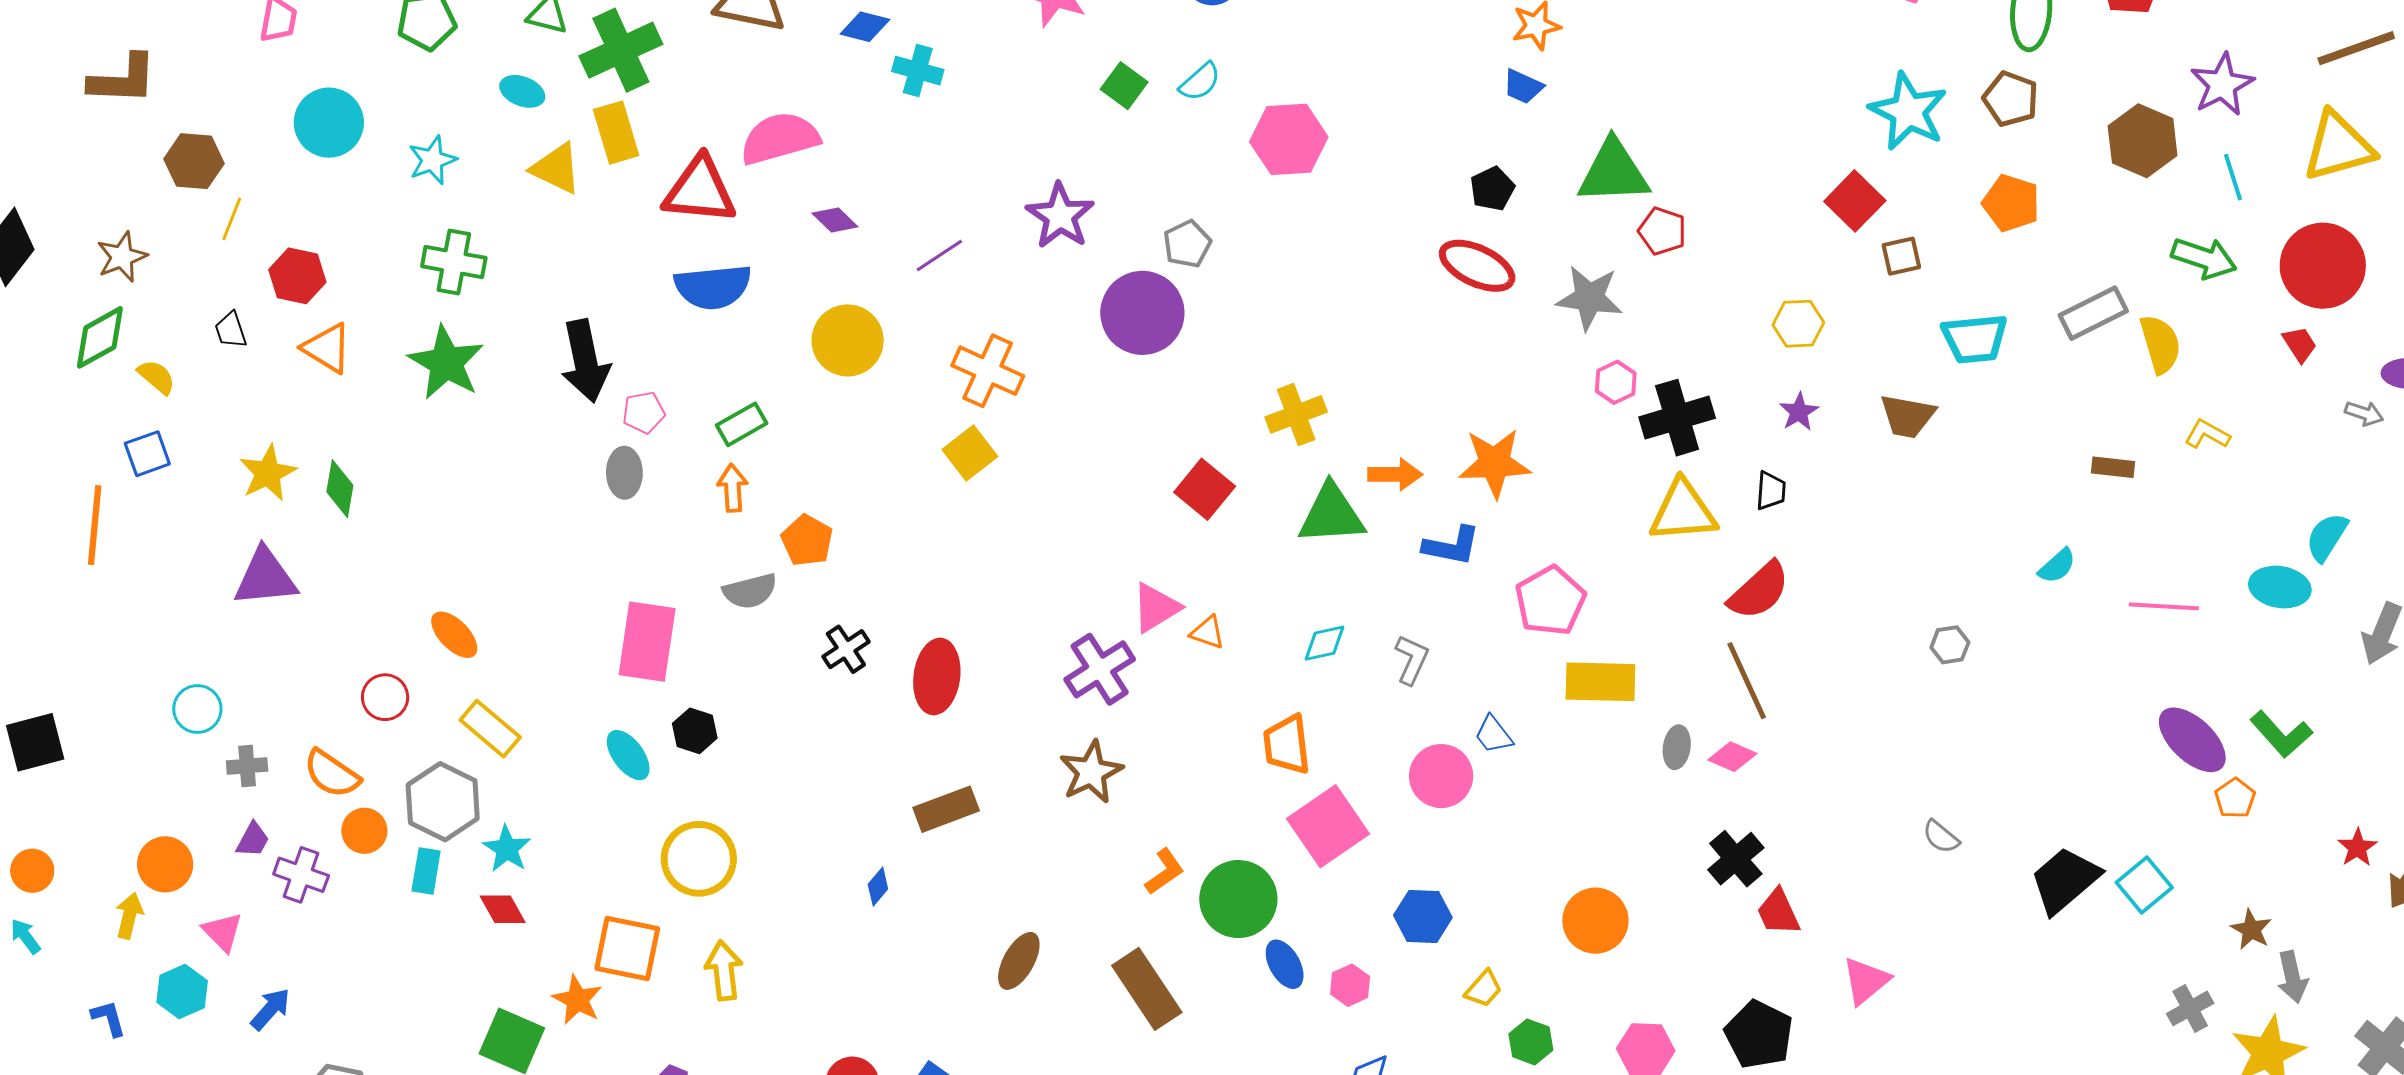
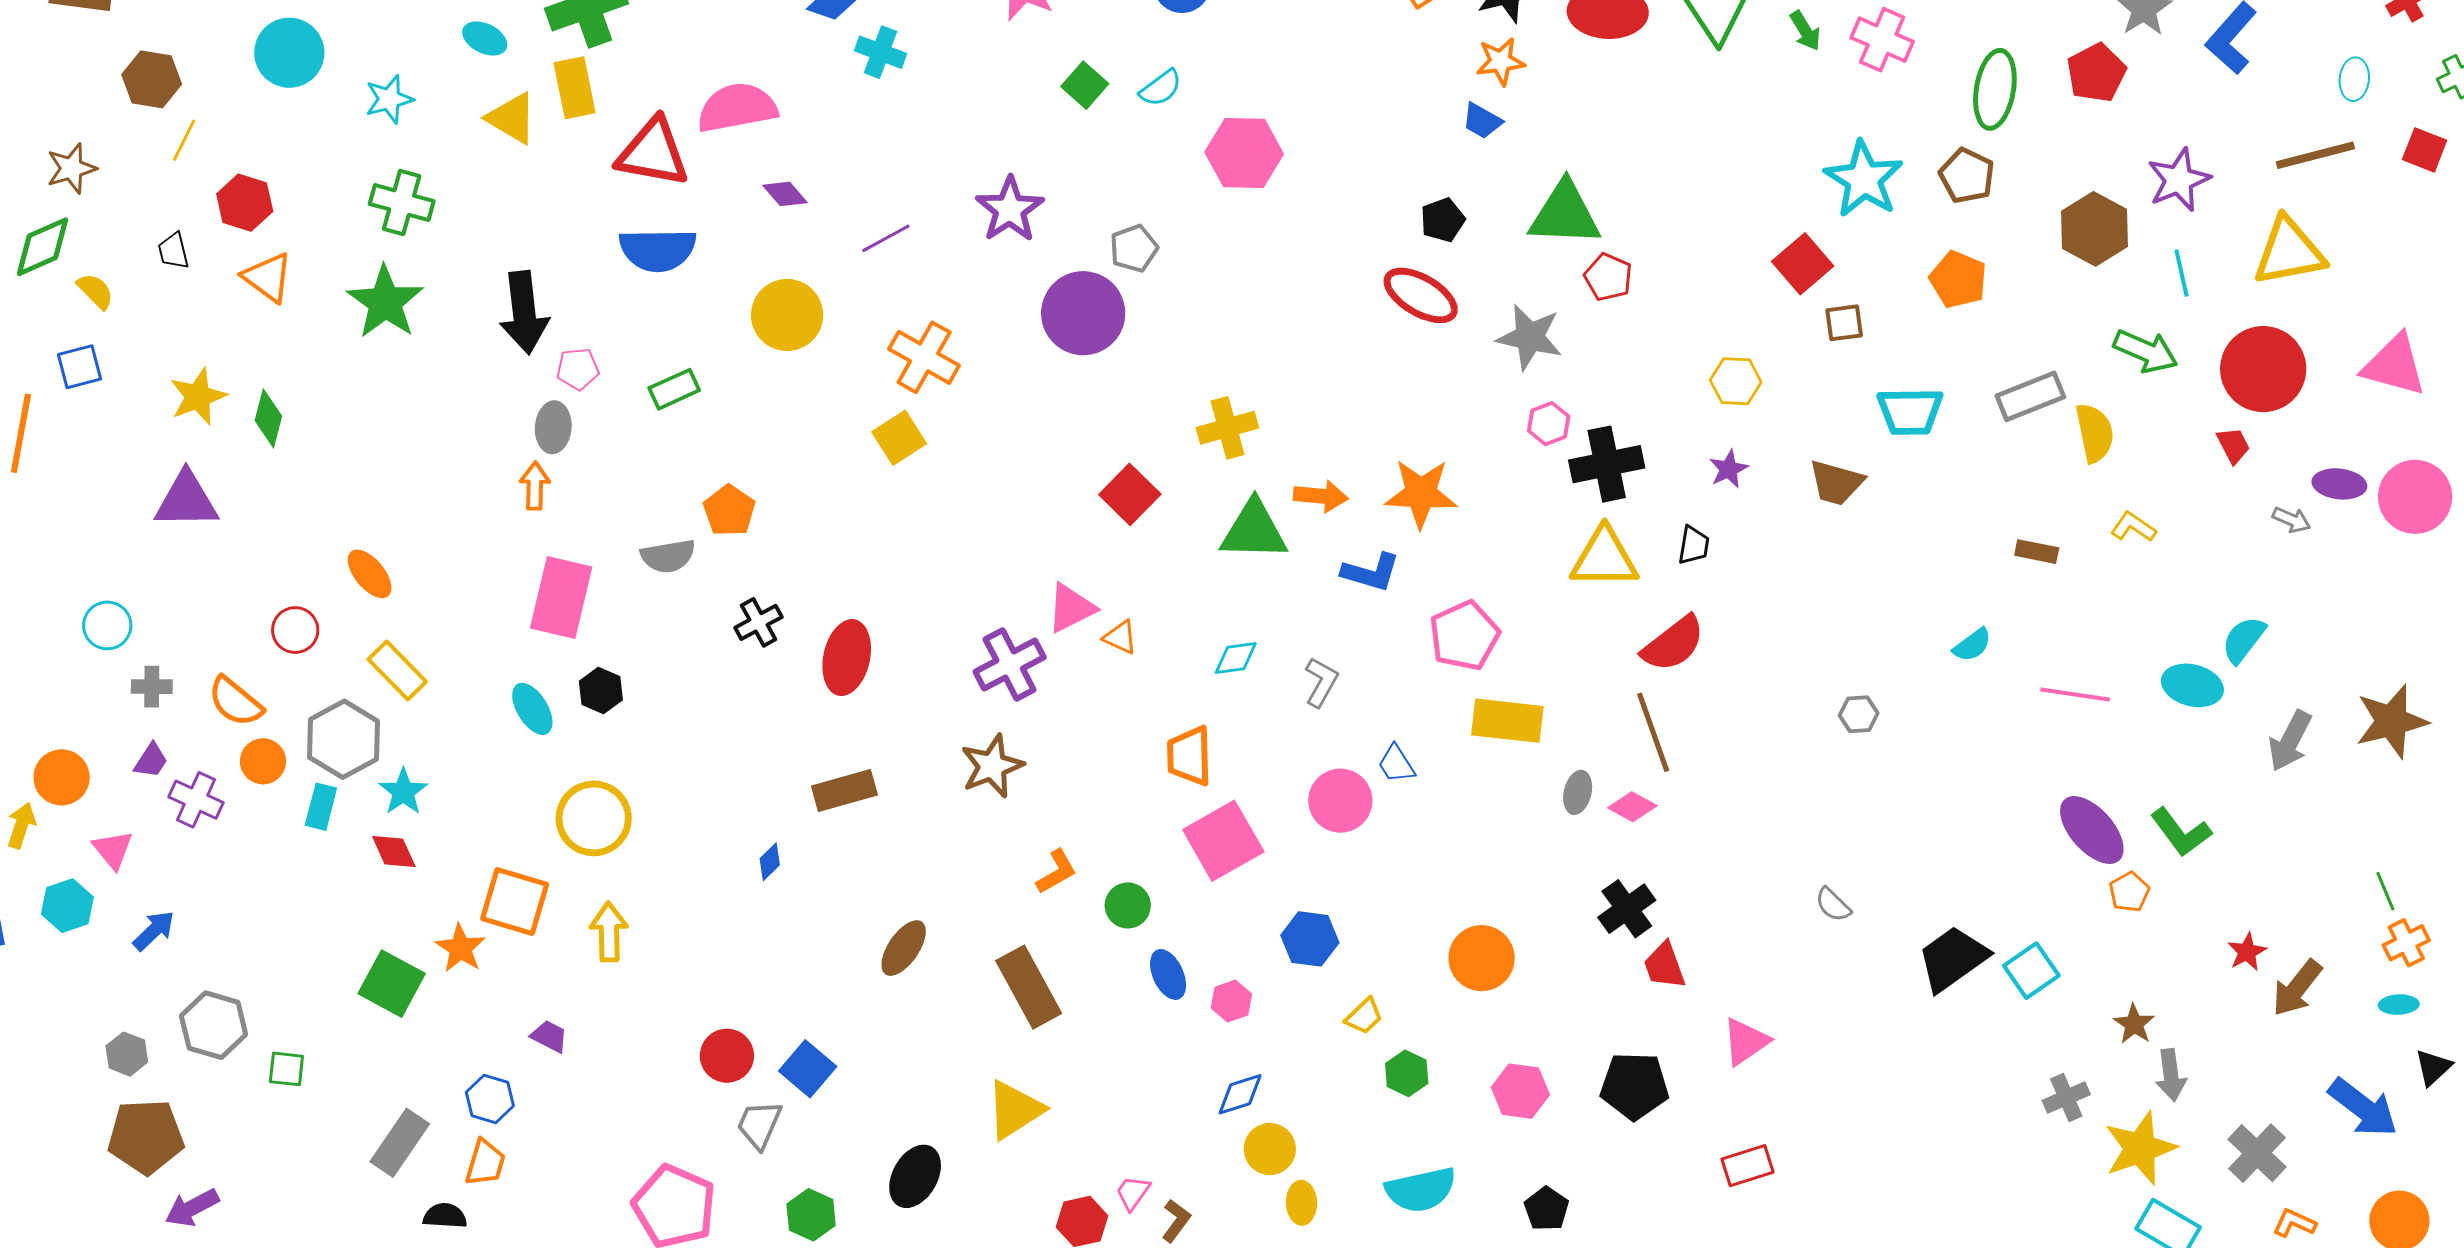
orange arrow: (733, 488) -> (535, 486), moved
green circle: (1238, 899) -> (1128, 905), size x0.6
black pentagon: (1759, 1035) -> (1634, 1086), turned -30

